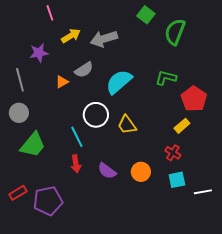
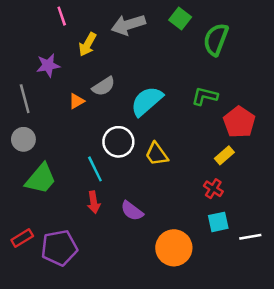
yellow arrow: (71, 36) -> (88, 44), turned 150
gray arrow: (104, 39) -> (128, 25), moved
orange circle: (141, 172) -> (174, 248), moved, size x1.5

